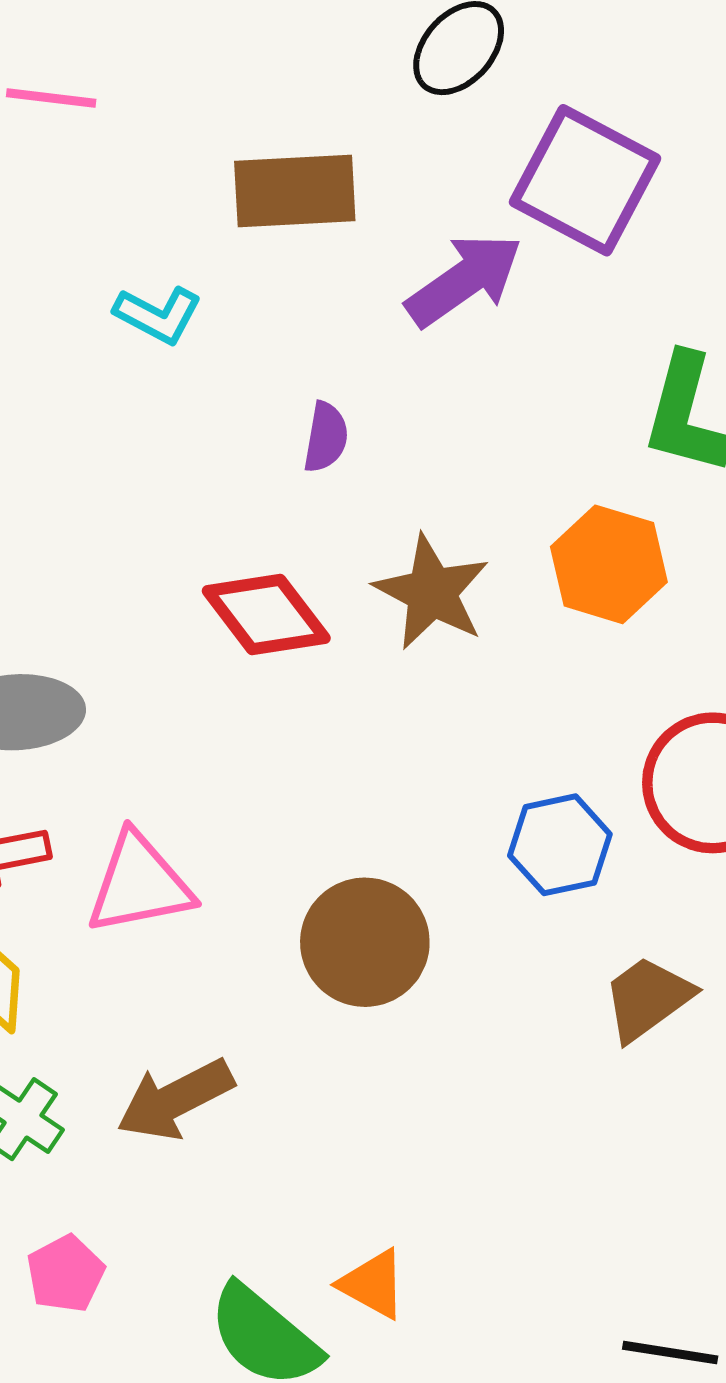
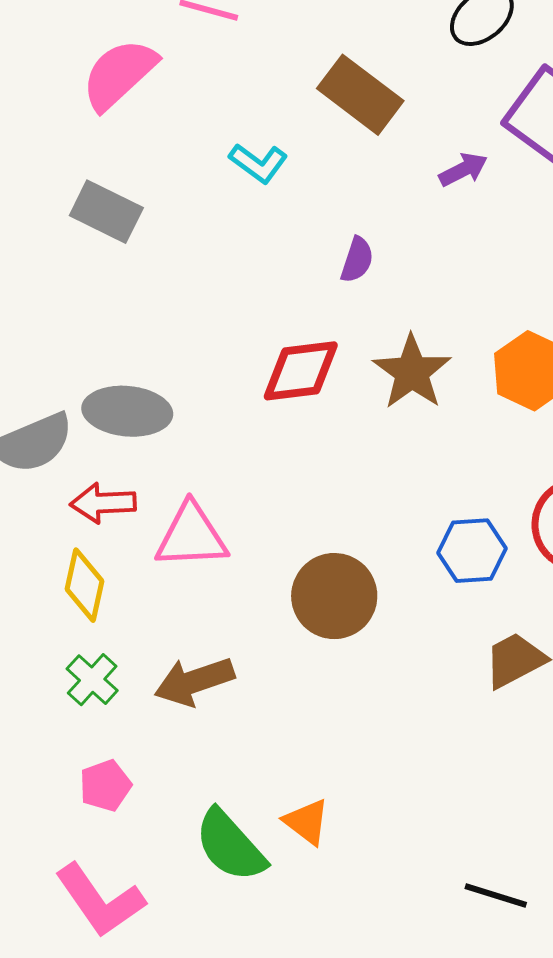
brown rectangle: (295, 191) -> (360, 95), turned 32
purple arrow: (464, 280) -> (463, 170), size x0.6
red diamond: (266, 615) -> (301, 371), turned -68

